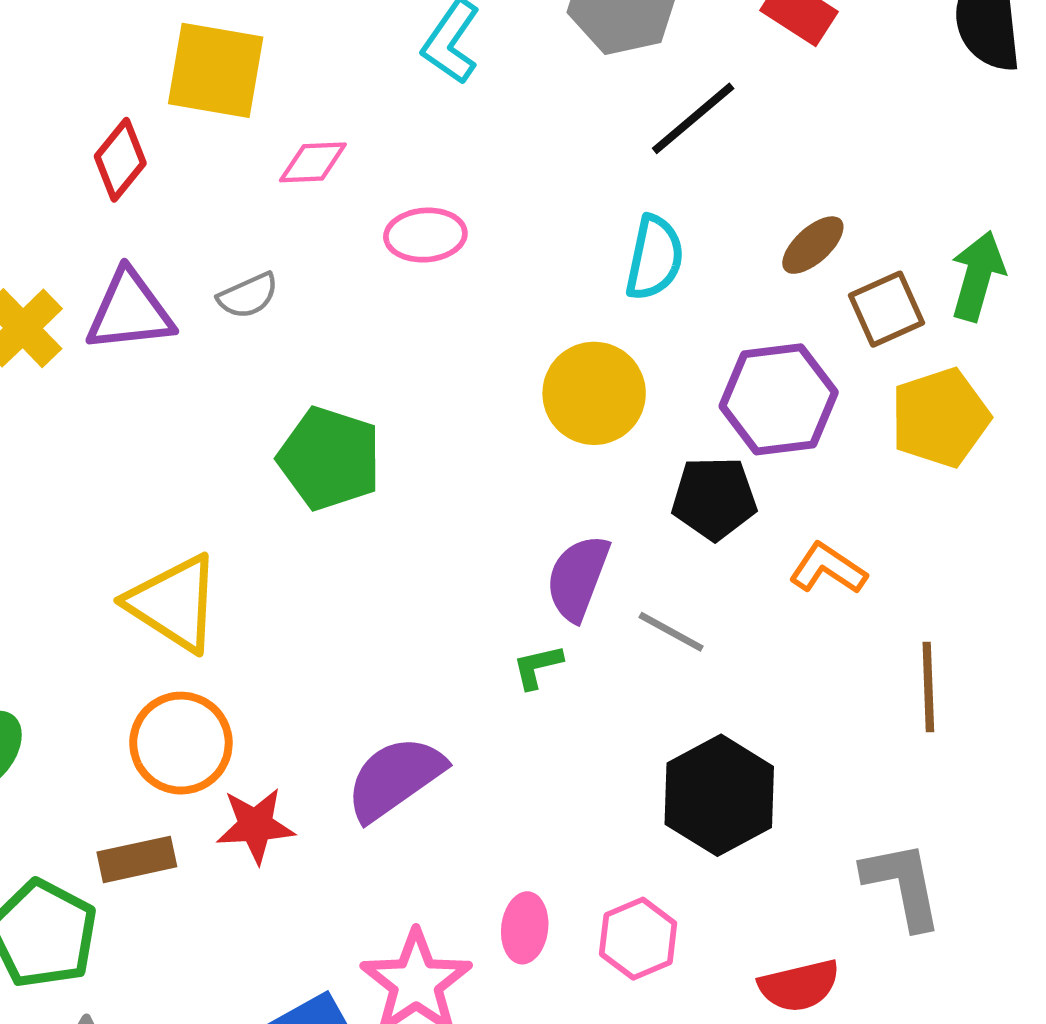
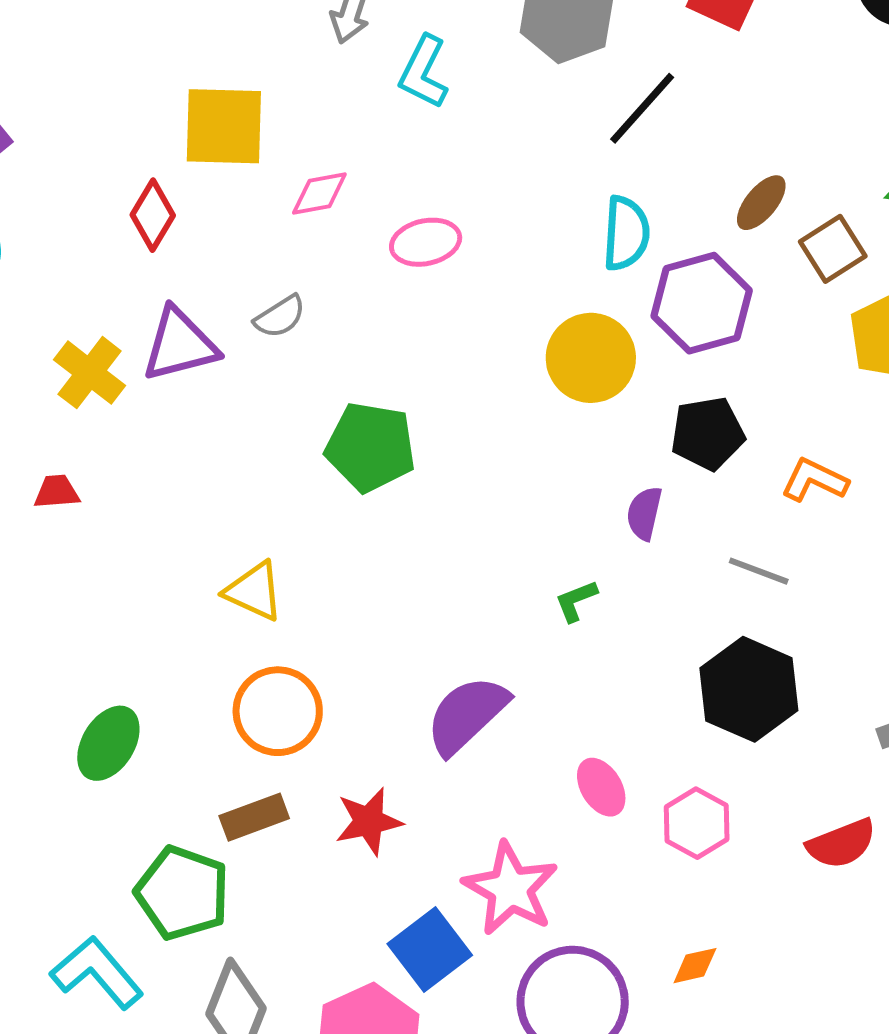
purple hexagon: (779, 399) -> (702, 303), moved
purple semicircle: (578, 578) -> (644, 513), moved, size x0.7
yellow triangle: (174, 603) -> (254, 591), size x0.7
gray line: (671, 632) -> (759, 571), moved
red star: (256, 826) -> (369, 821), moved
pink ellipse: (525, 928) -> (601, 787), moved, turned -30

